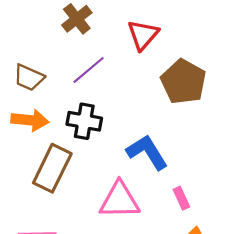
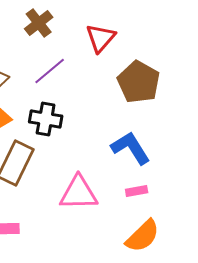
blue L-shape: (147, 152) -> (131, 148), moved
pink rectangle: (181, 198) -> (137, 191), turned -75

